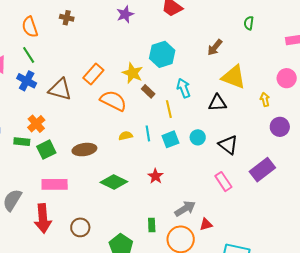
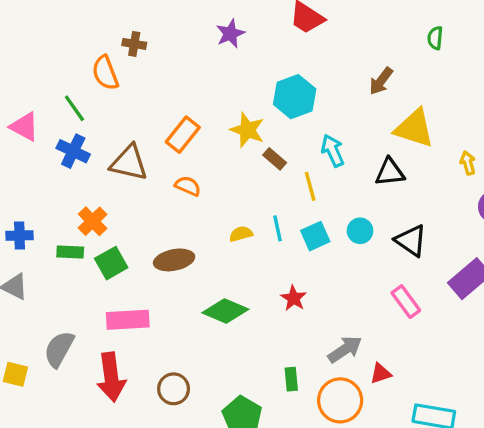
orange semicircle: (30, 27) -> (105, 73), moved
orange semicircle: (113, 101) -> (188, 186), moved, size x0.6

